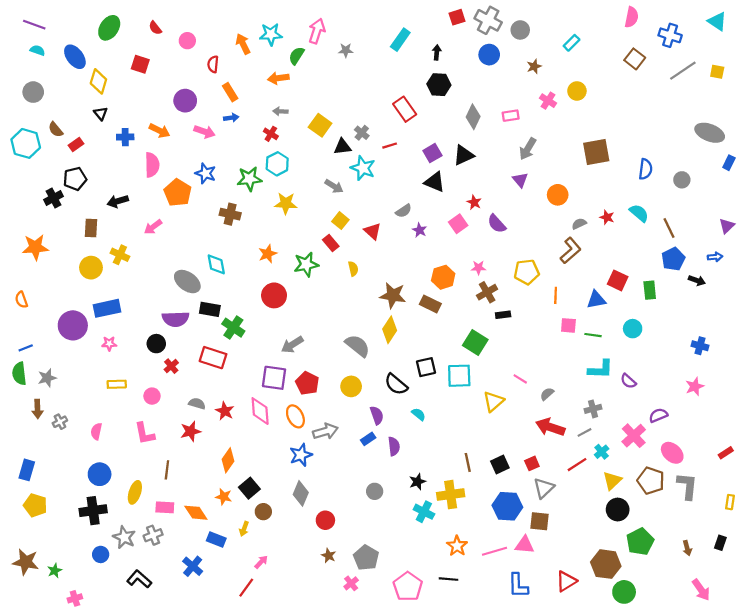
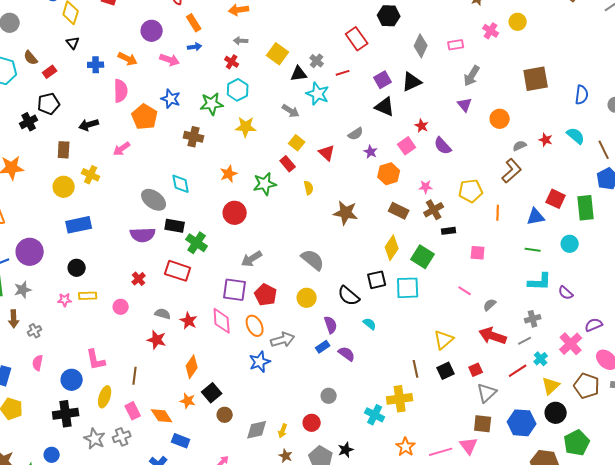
orange hexagon: (443, 277) -> (389, 174), moved
green rectangle: (650, 290) -> (586, 208), size x1.4
brown rectangle: (430, 304) -> (399, 211), moved
purple circle: (73, 325) -> (30, 252), moved
pink square: (568, 325) -> (478, 253), moved
yellow diamond: (390, 330) -> (392, 248), moved
pink star: (109, 344) -> (65, 300), moved
black circle: (156, 344) -> (77, 268), moved
yellow triangle: (493, 401) -> (444, 340), moved
pink semicircle: (96, 431) -> (38, 363), moved
red star: (191, 431) -> (157, 340), turned 30
pink L-shape: (145, 434) -> (96, 360), moved
purple semicircle: (394, 446) -> (347, 354), turned -48
black star: (417, 482) -> (346, 450), moved
gray diamond: (301, 493) -> (257, 430), moved, turned 55
blue hexagon: (507, 506) -> (522, 423), moved
pink rectangle: (165, 507) -> (133, 411), turned 60
red circle: (325, 520) -> (312, 423), moved
yellow arrow: (244, 529) -> (283, 431), moved
pink triangle: (524, 545) -> (469, 446), turned 48
blue circle: (101, 554) -> (52, 455), moved

